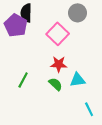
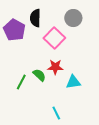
black semicircle: (26, 13) -> (35, 18), moved
green semicircle: (56, 84) -> (39, 75), moved
cyan line: (89, 109) -> (56, 113), moved

